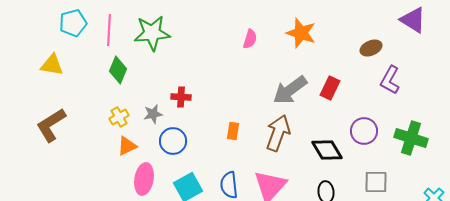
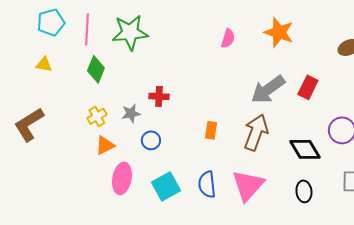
yellow triangle: (52, 65) -> (44, 64), moved, size x0.7
blue circle: (173, 141) -> (151, 140), size x0.7

